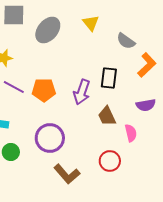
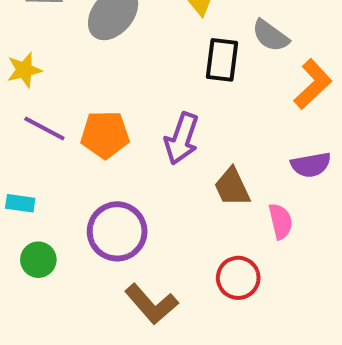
black rectangle: (109, 78) -> (222, 60), moved

